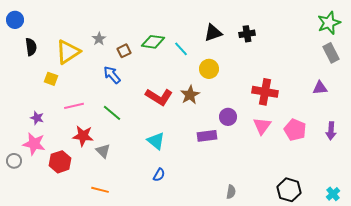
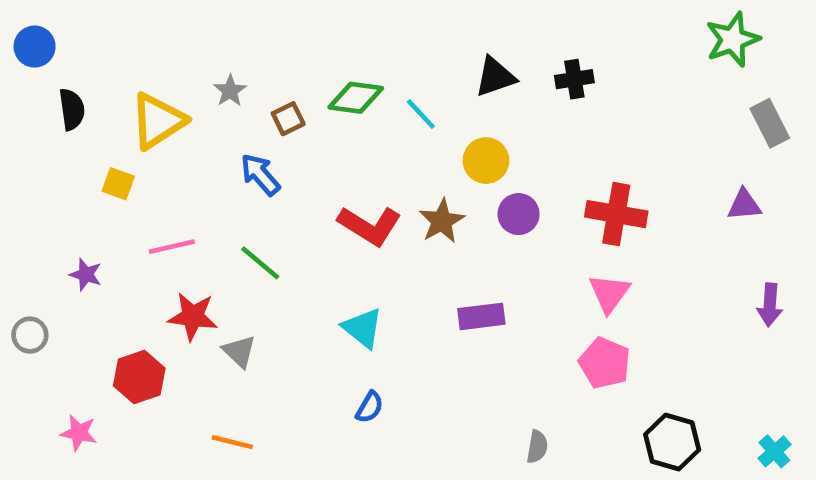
green star: (329, 23) -> (733, 40), moved
purple circle: (228, 117) -> (519, 214), moved
pink pentagon: (295, 130) -> (605, 363), moved
pink star: (34, 144) -> (79, 433), moved, size x0.7
gray circle: (14, 161) -> (30, 335), moved

